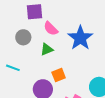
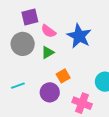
gray circle: (23, 37) -> (23, 44), size x1.5
cyan line: (13, 68) -> (18, 86), moved, turned -32

